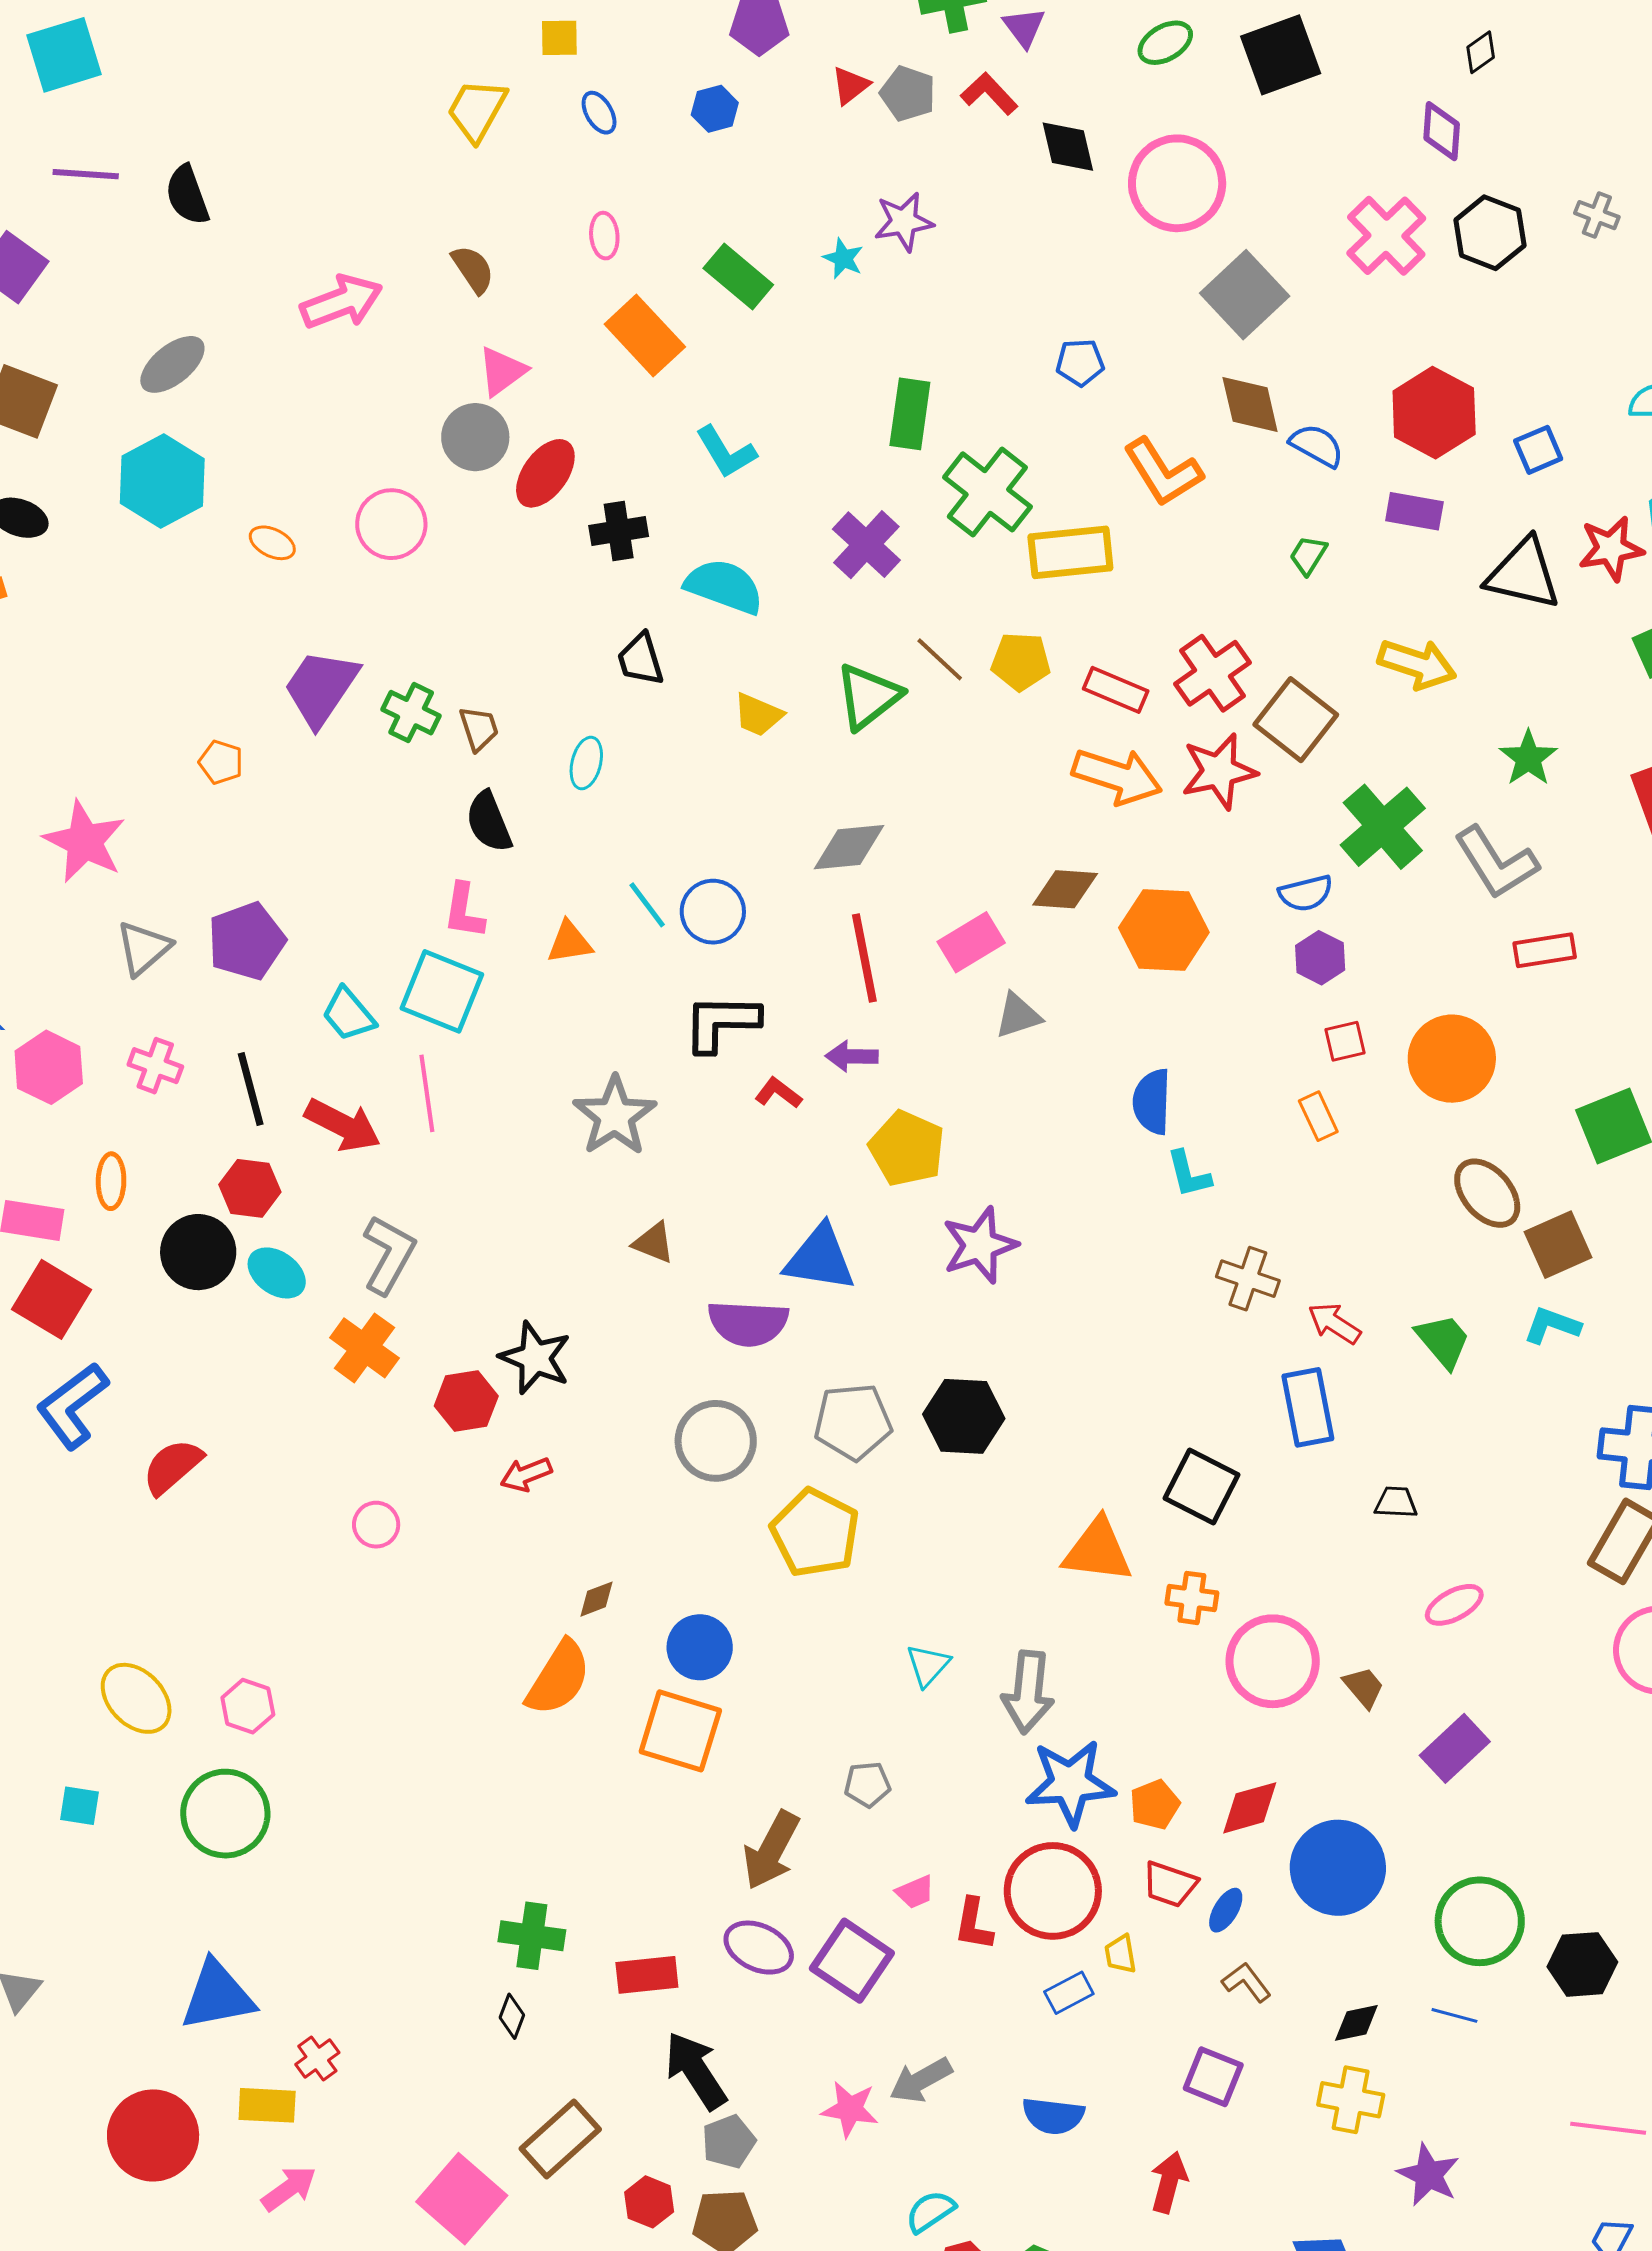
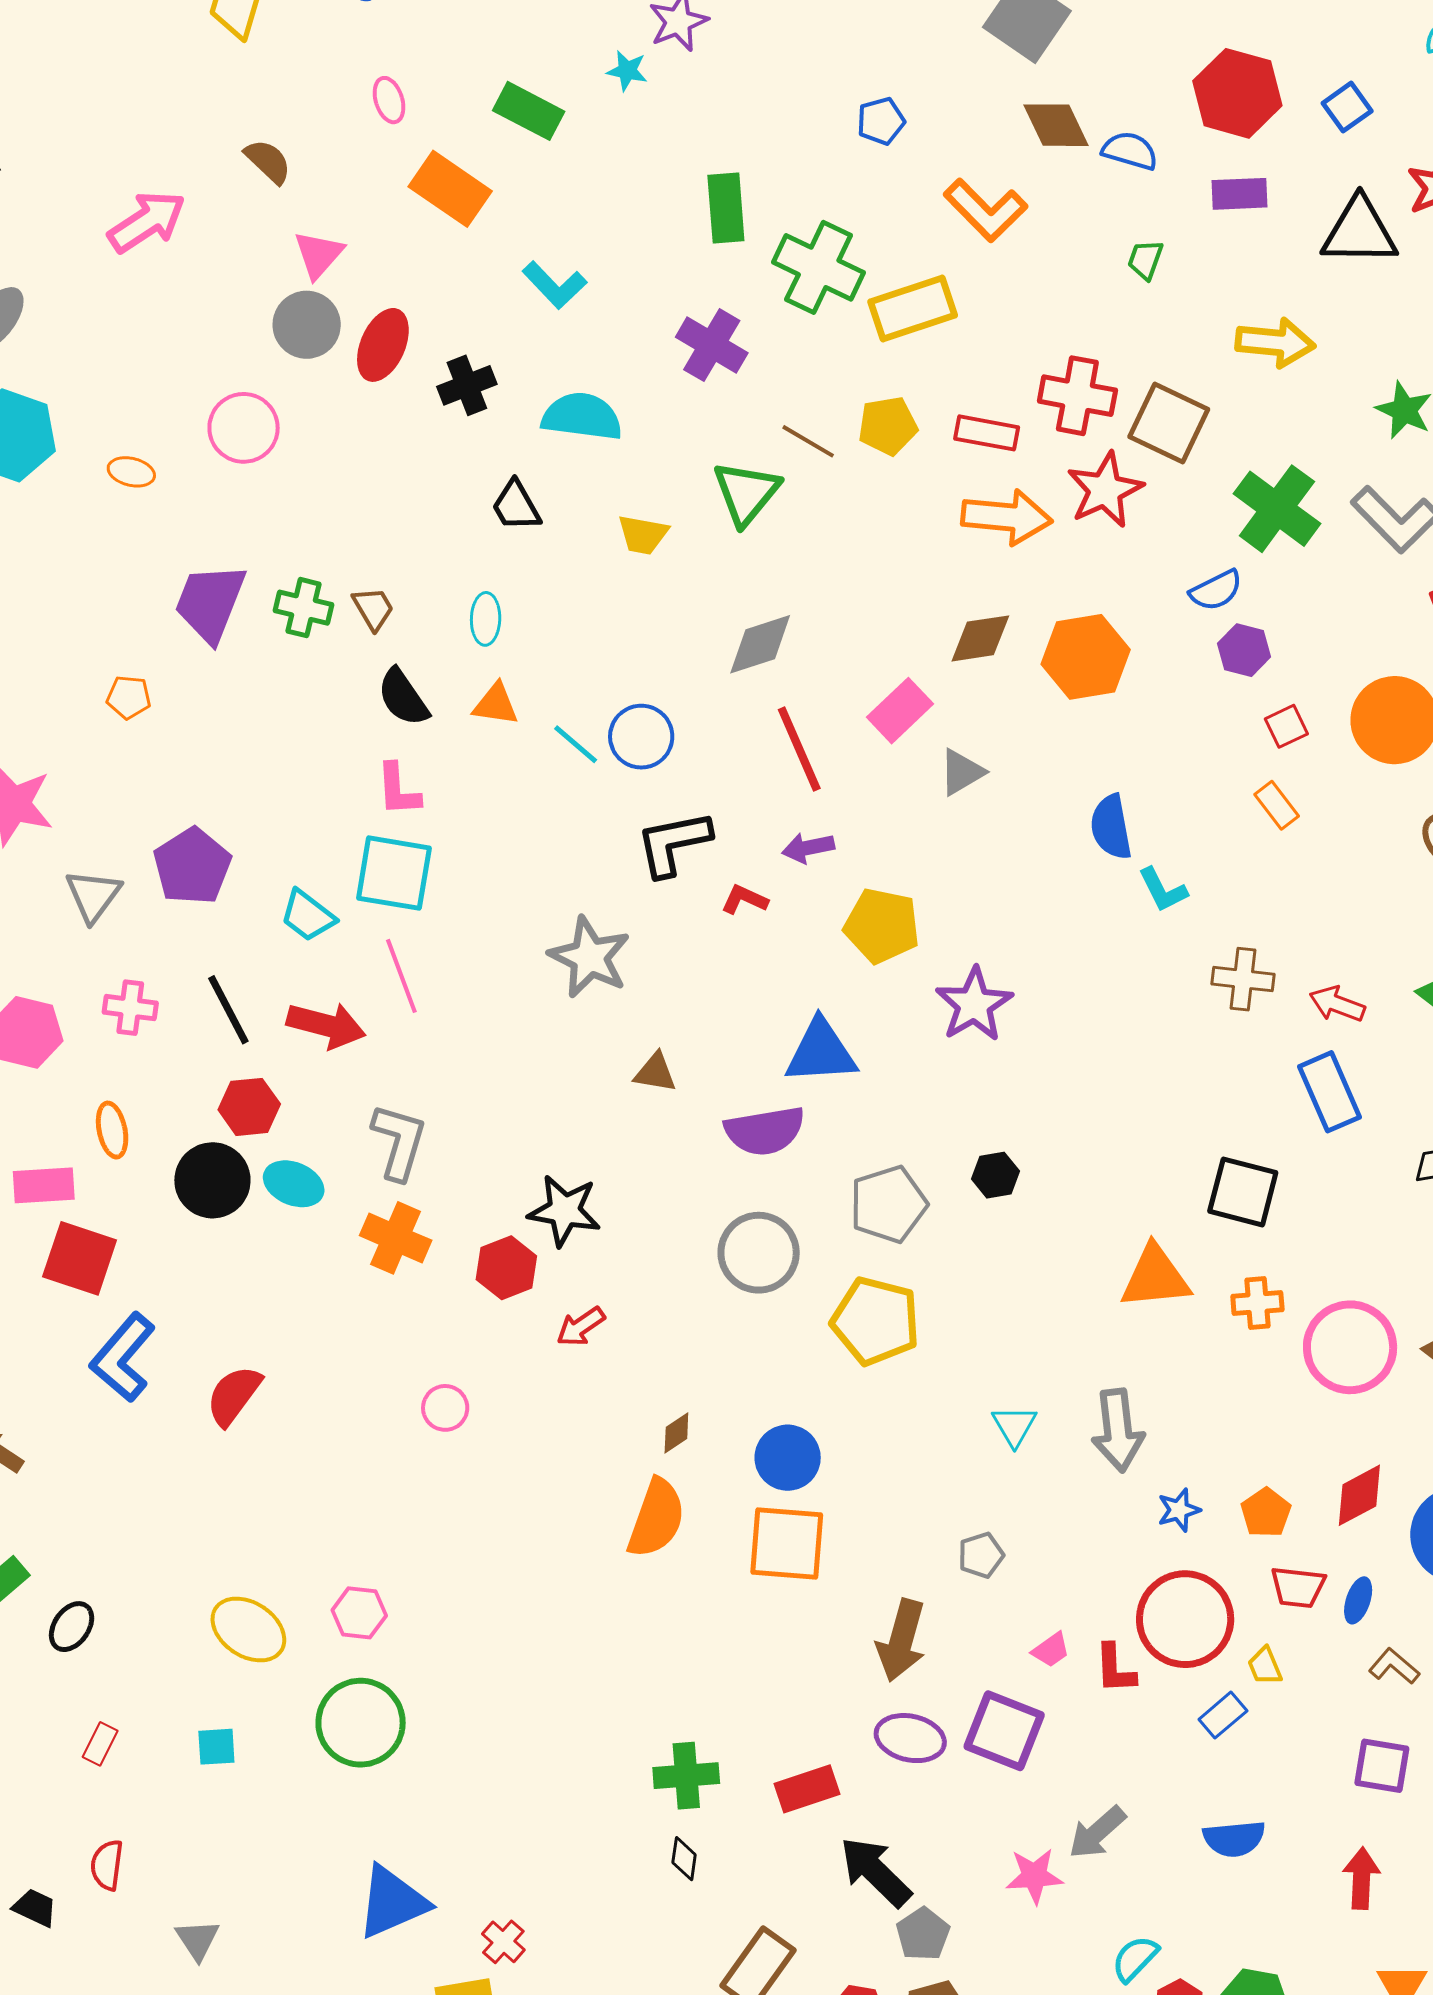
red cross: (1212, 673) -> (1077, 396), turned -32
orange triangle: (570, 942) -> (496, 704), moved, turned 30
black hexagon: (964, 1416) -> (995, 1175), size x0.6
blue star: (1070, 1783) -> (1179, 1510), size x0.5

